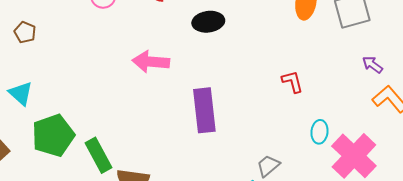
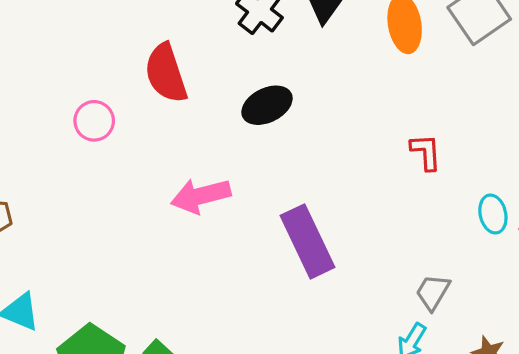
red L-shape: (292, 82) -> (426, 152), turned 30

